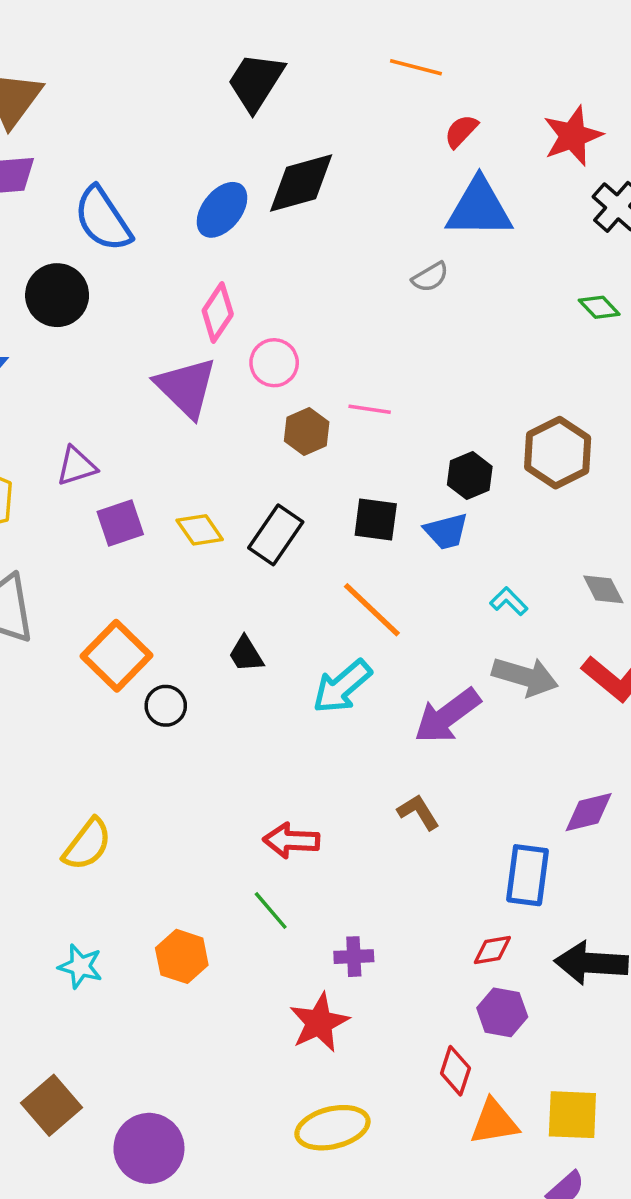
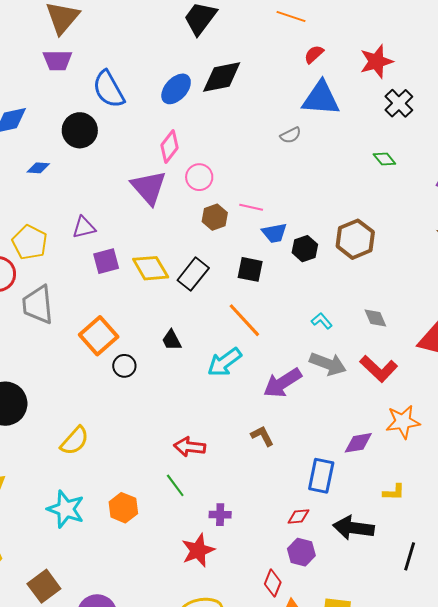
yellow diamond: (200, 530) -> (151, 268), size x1.4
blue trapezoid: (446, 531) -> (274, 233), moved
cyan star: (80, 966) -> (66, 509), size x1.5

